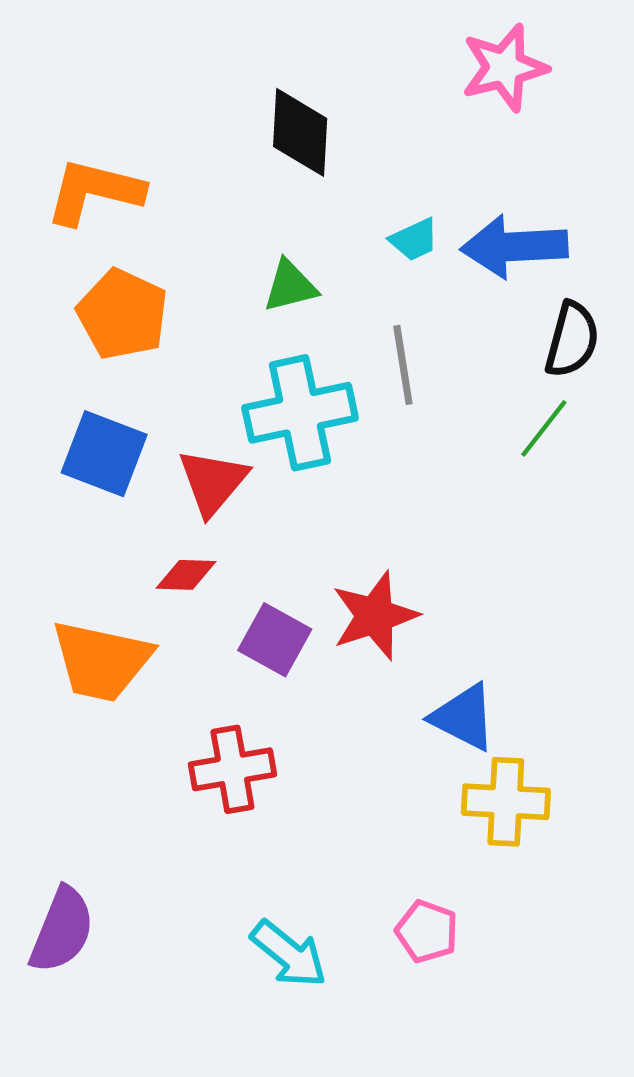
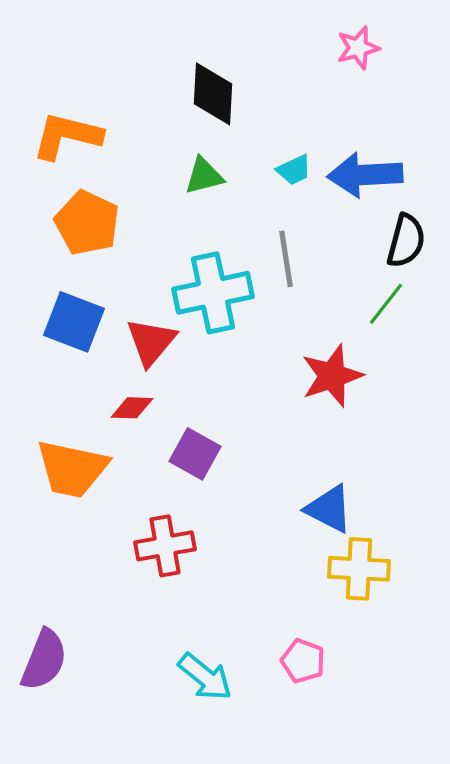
pink star: (504, 68) -> (358, 48), size x0.7
green triangle: (290, 286) -> (204, 176), moved
red star: (375, 616) -> (332, 376), moved

